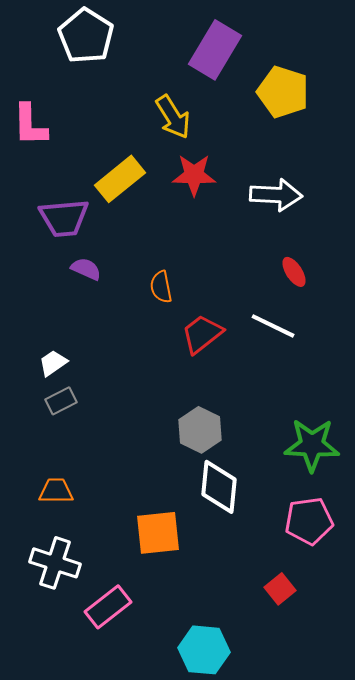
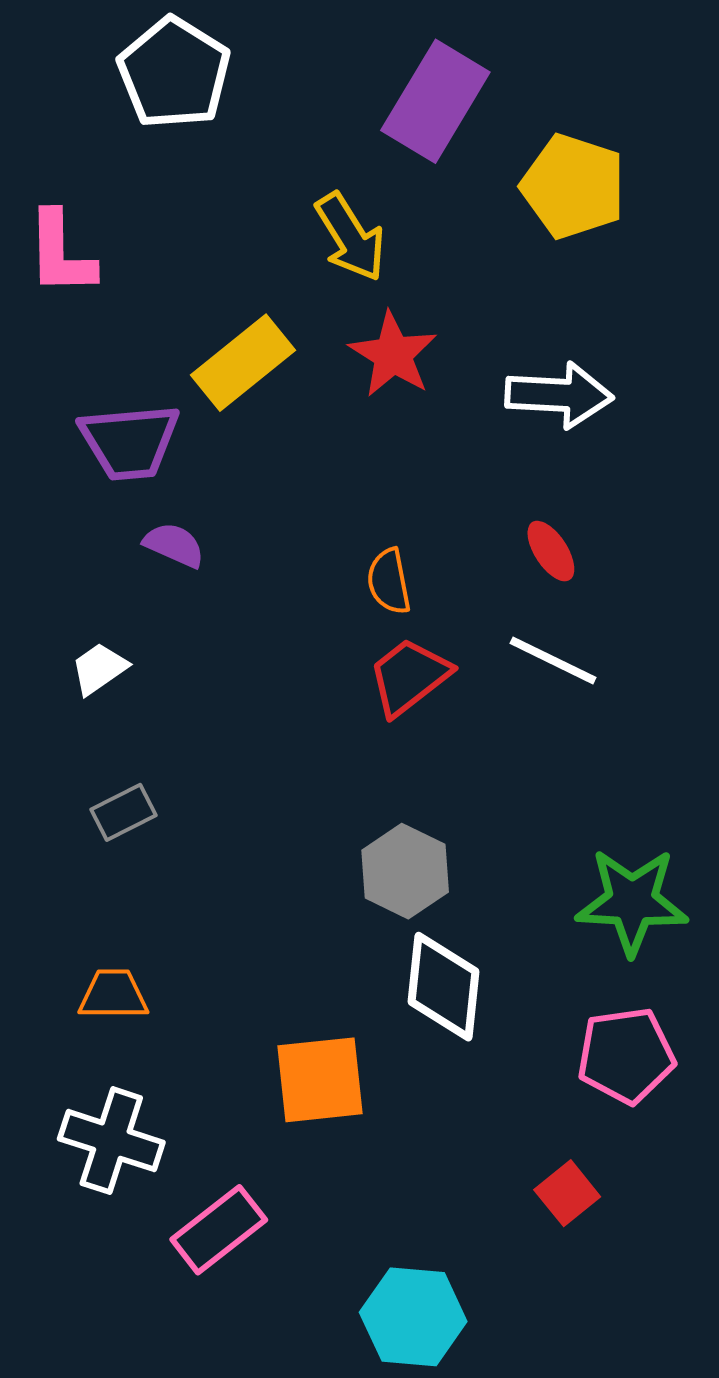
red star: (194, 175) -> (393, 355), turned 30
red ellipse: (294, 272) -> (551, 551), moved
orange semicircle: (161, 287) -> (389, 581), moved
white trapezoid: (53, 363) -> (99, 669), moved

